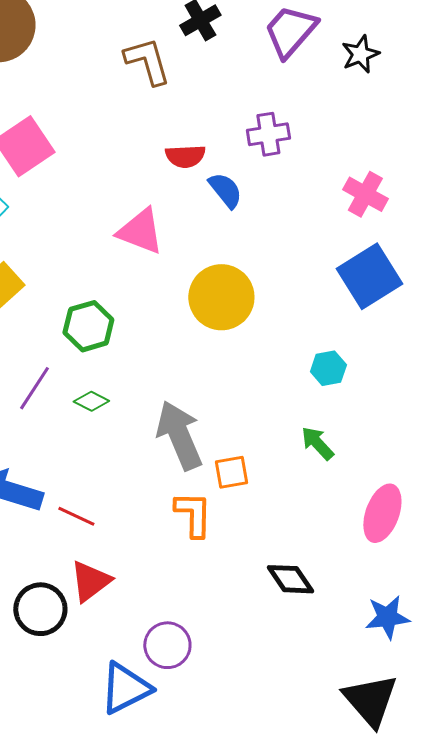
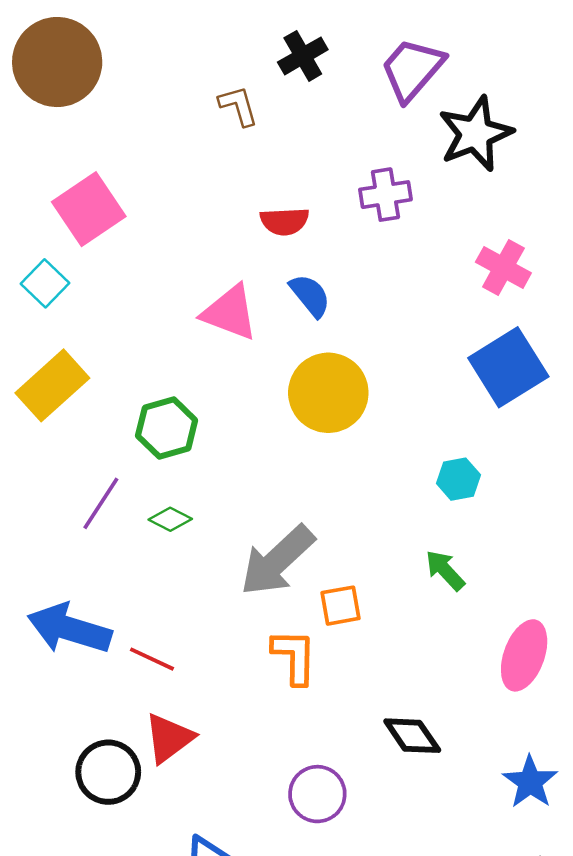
black star: (360, 54) -> (475, 134), moved, size x1.6
brown L-shape: (147, 61) -> (238, 106), size x0.7
blue semicircle: (225, 190) -> (310, 295), moved
gray arrow: (179, 435) -> (277, 561), turned -110
blue star: (387, 617) -> (530, 782), turned -30
purple circle: (167, 645) -> (317, 794), moved

